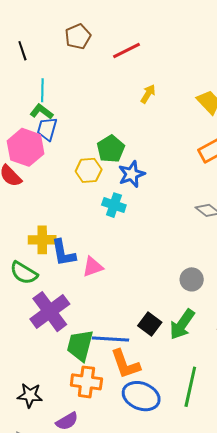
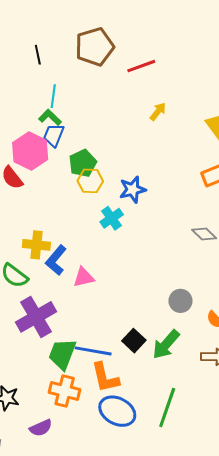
brown pentagon: (78, 36) -> (95, 47), size x1.5
green pentagon: (111, 149) -> (83, 163), moved
cyan cross: (114, 205) -> (112, 218), turned 30
blue L-shape: (63, 253) -> (56, 260), turned 44

